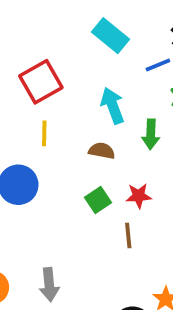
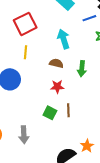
green arrow: (151, 134) -> (82, 69), moved
red star: (139, 196) -> (57, 87), moved
green square: (98, 200) -> (50, 113), moved, turned -32

